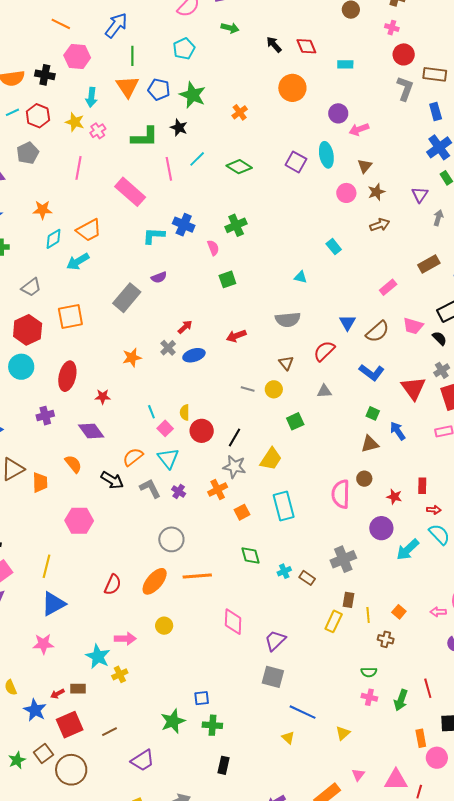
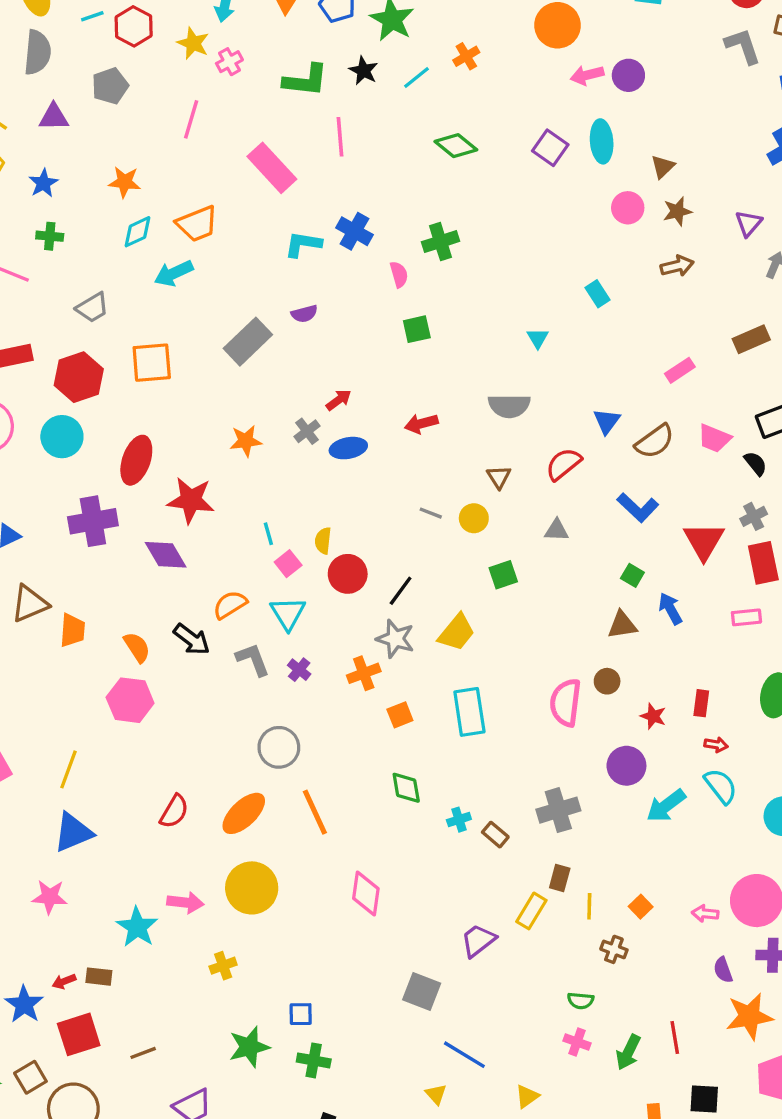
gray L-shape: (405, 89) -> (743, 46), turned -45
pink arrow: (359, 129) -> (587, 75), moved
cyan line: (197, 159) -> (416, 78), moved
cyan triangle: (301, 277) -> (538, 338), turned 40
red star: (103, 397) -> (191, 500), size x1.8
purple cross: (45, 416) -> (93, 521), size x1.6
orange semicircle: (73, 464) -> (137, 647), moved
orange line: (197, 576) -> (315, 812), turned 64
yellow circle: (164, 626) -> (252, 888), size x1.8
purple trapezoid: (275, 640) -> (478, 940), moved
yellow cross: (120, 674) -> (223, 966), moved

